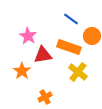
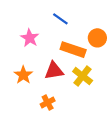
blue line: (71, 19) -> (60, 19), moved
red triangle: (43, 55) -> (54, 71), moved

